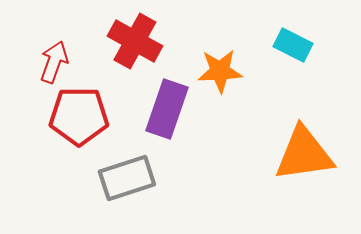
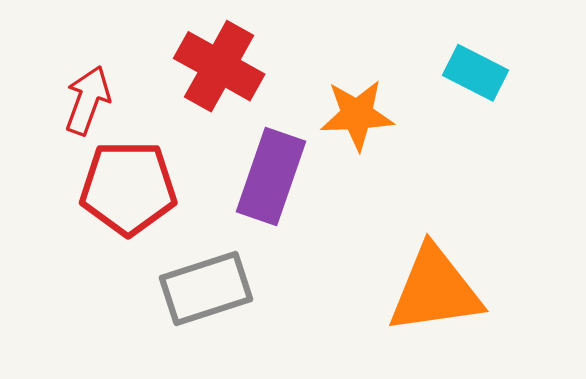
orange triangle: (304, 154) -> (435, 290), moved

